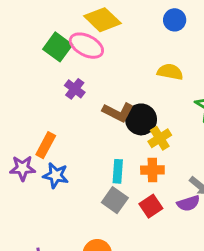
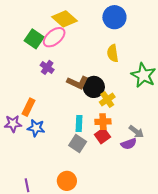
blue circle: (175, 20) -> (114, 17), size x1.5
pink ellipse: (86, 46) -> (54, 37), turned -65
yellow semicircle: (170, 72) -> (113, 53), turned -108
red square: (151, 206) -> (102, 136), moved

